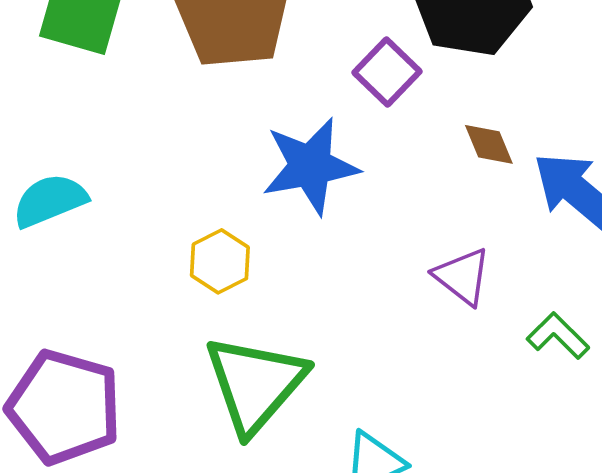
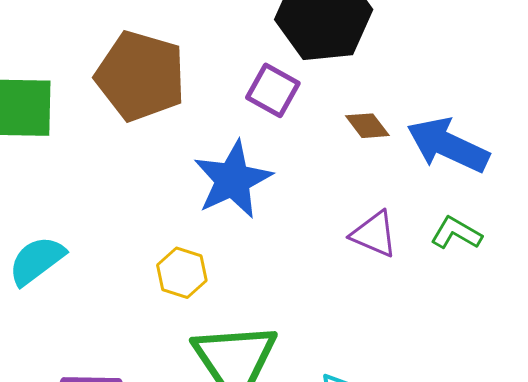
green L-shape: (558, 336) -> (456, 233), moved

